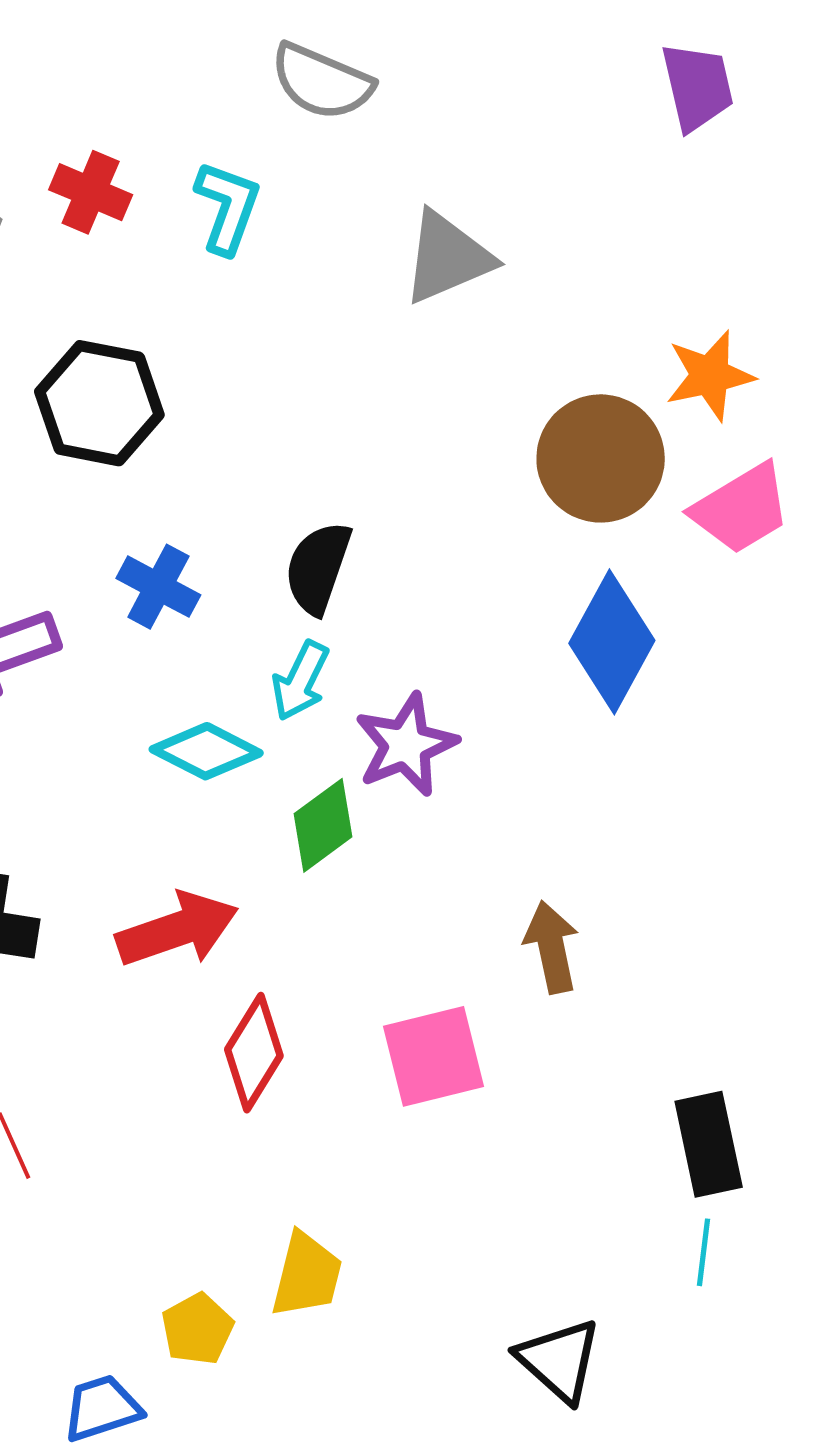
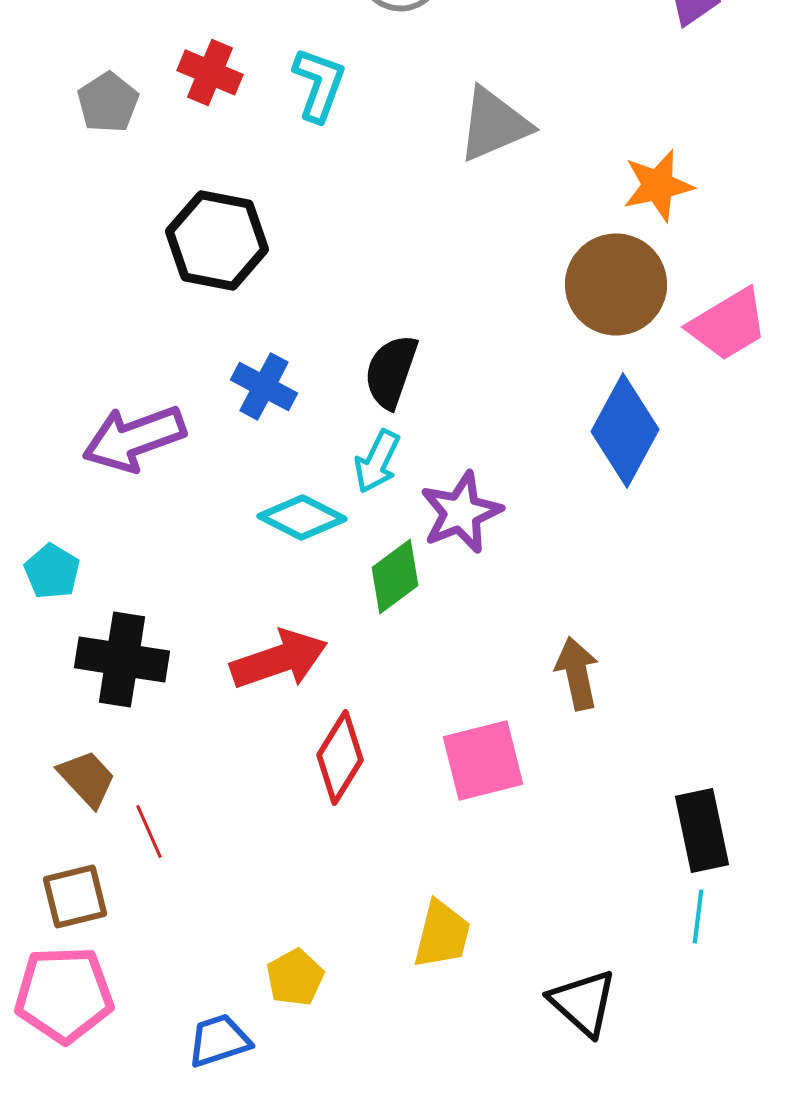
orange star: (710, 376) -> (658, 185), moved
yellow trapezoid: (307, 1275) -> (442, 934), moved

